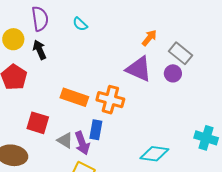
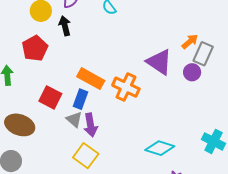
orange arrow: (149, 38) -> (190, 42), moved
gray rectangle: (181, 53) -> (203, 54), turned 65
blue rectangle: (96, 130) -> (80, 99), moved

